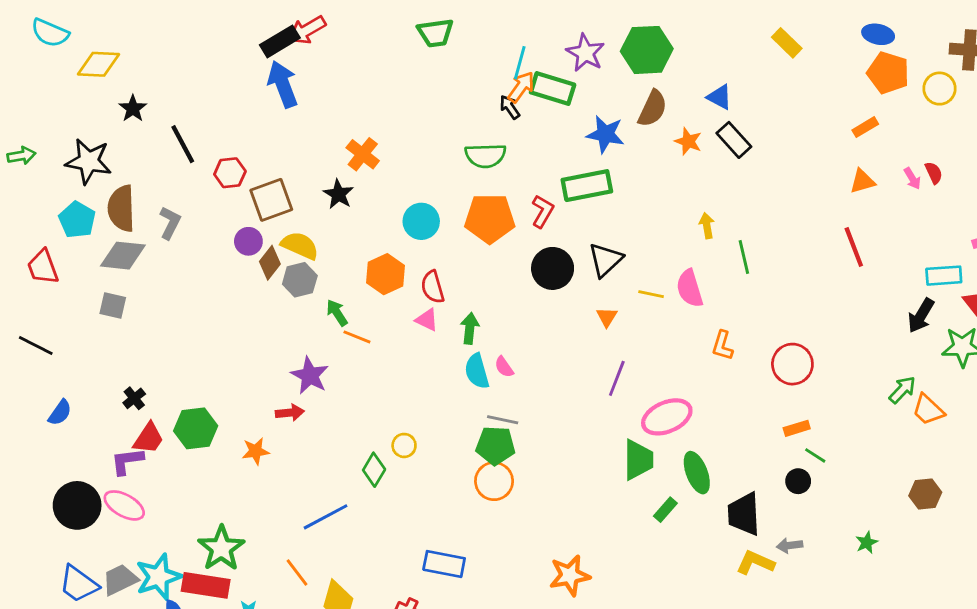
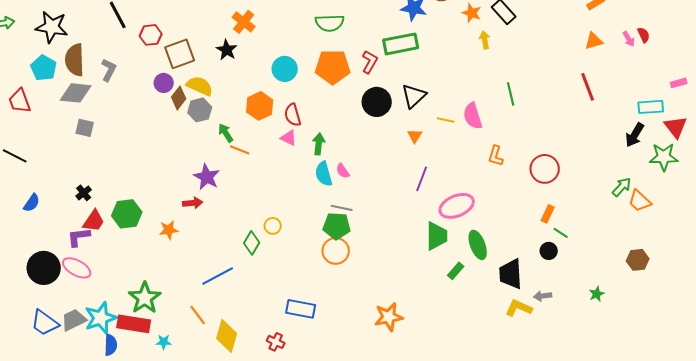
yellow arrow: (707, 226) -> (485, 40), moved
gray square: (113, 306) -> (85, 128), moved
orange rectangle: (797, 428) -> (548, 214), turned -48

